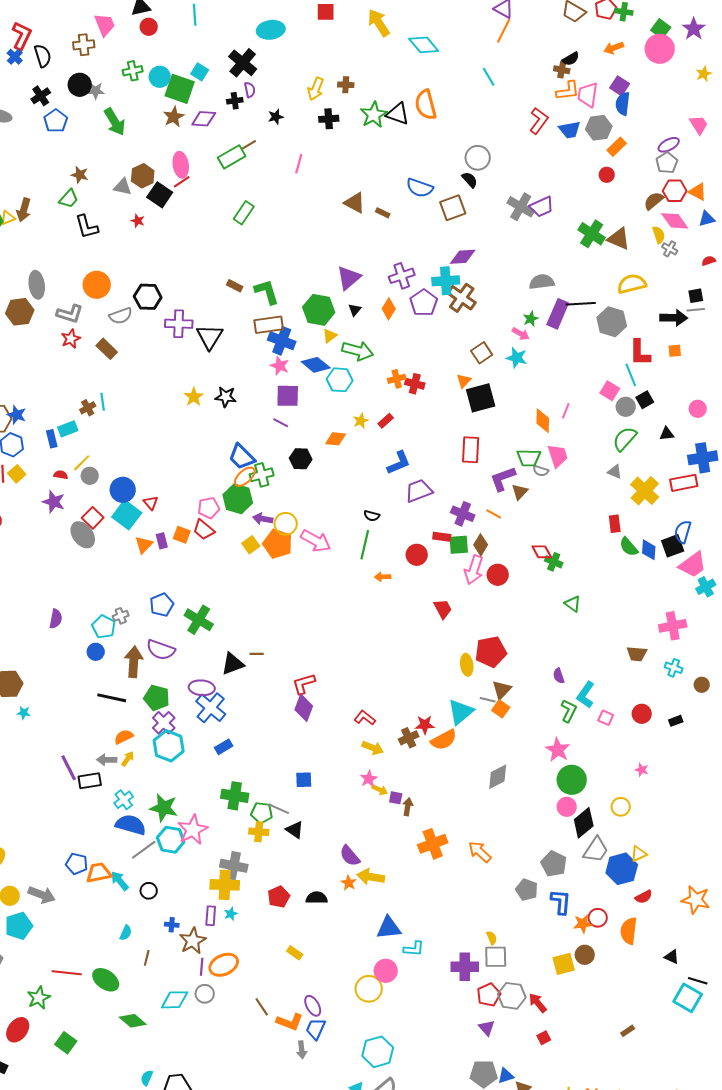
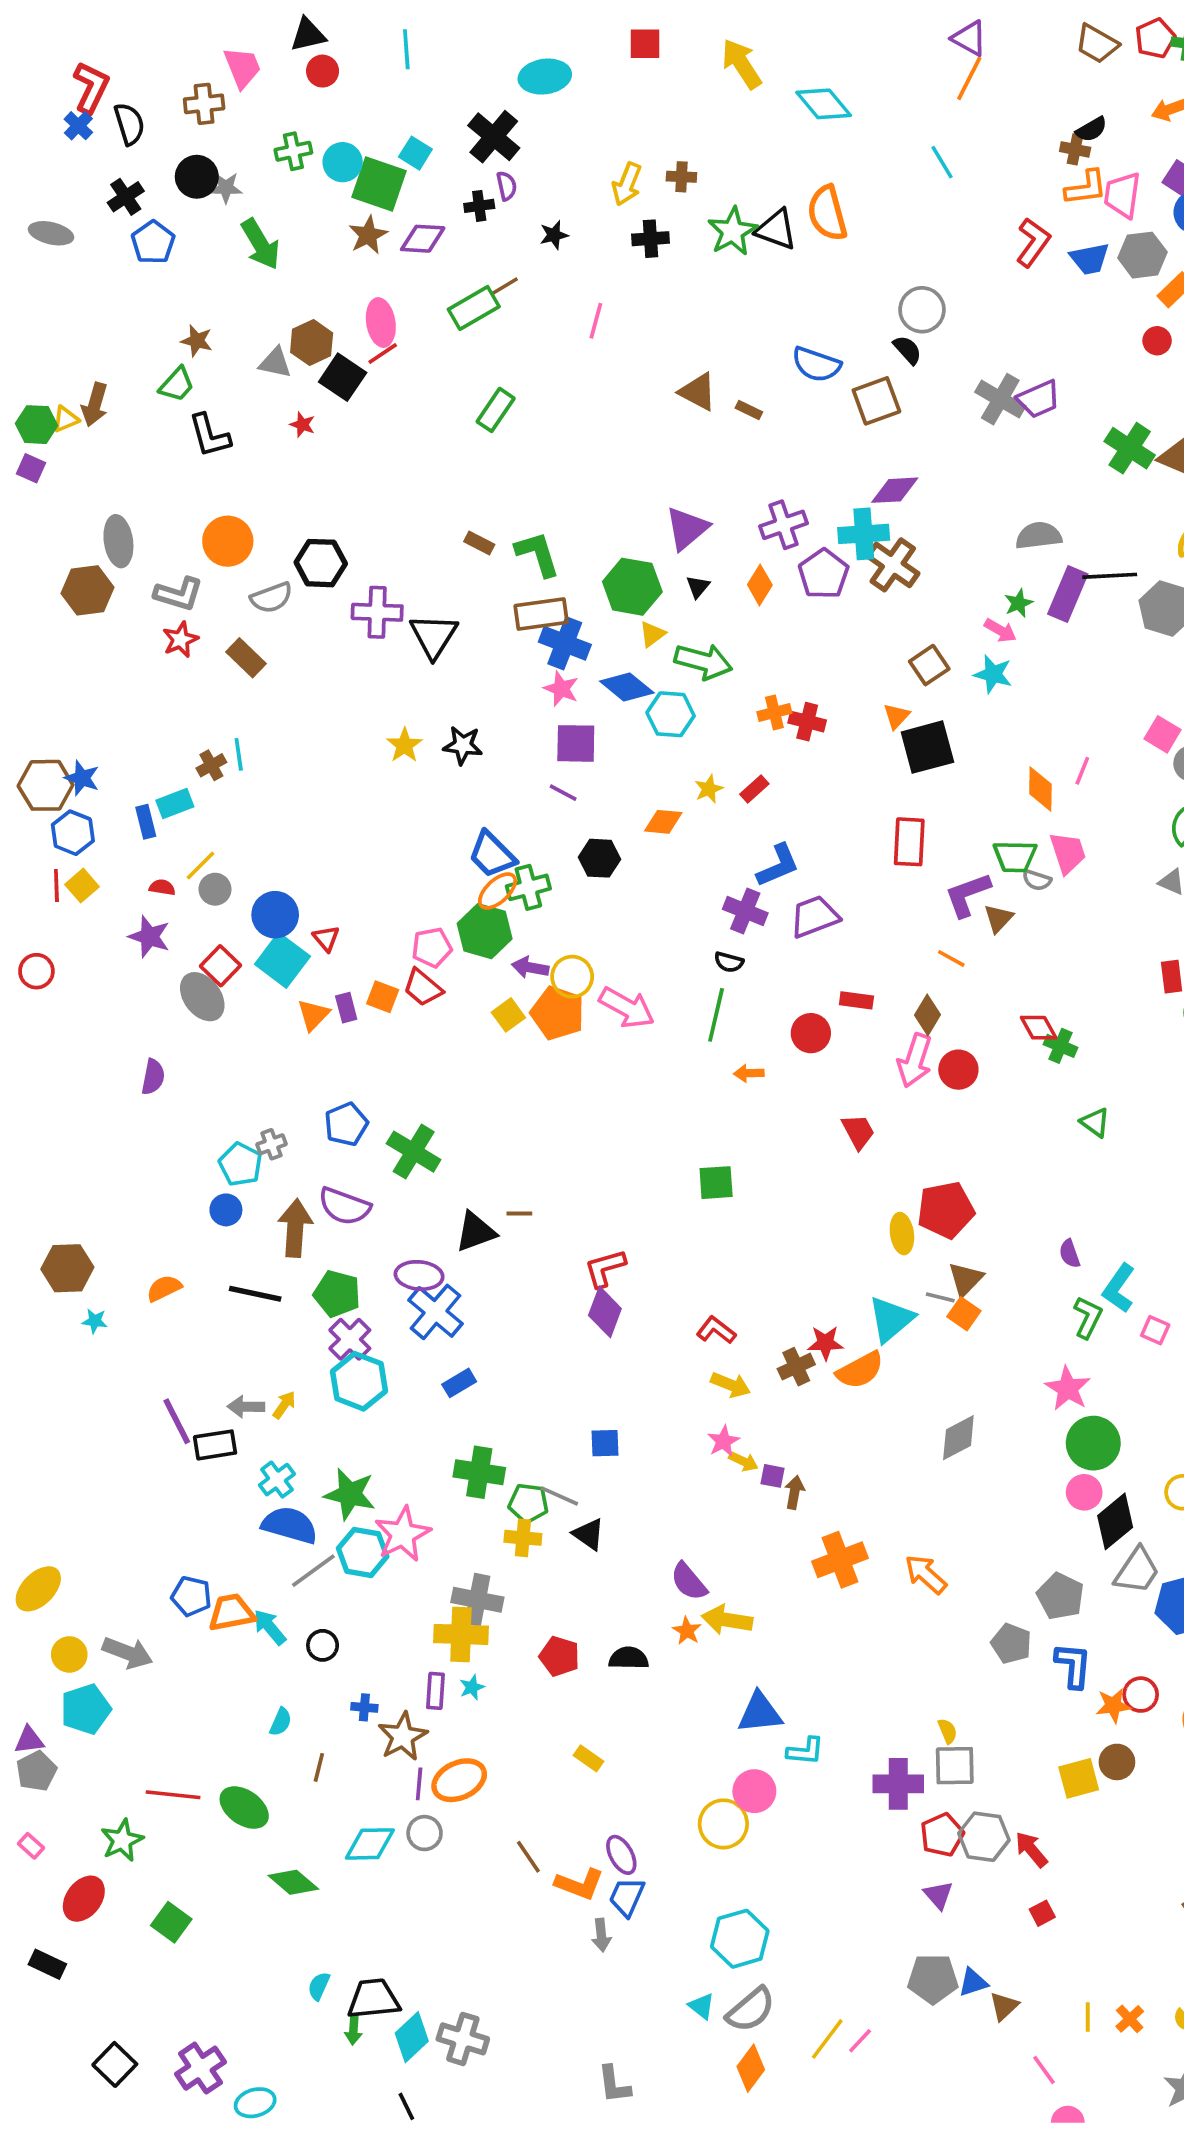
purple cross: (463, 514) -> (745, 911), moved
green square: (459, 545) -> (716, 1183), moved
purple semicircle: (56, 619) -> (153, 1077), moved
orange semicircle: (124, 737) -> (164, 1288), moved
red pentagon: (279, 897) -> (559, 1656), turned -30

